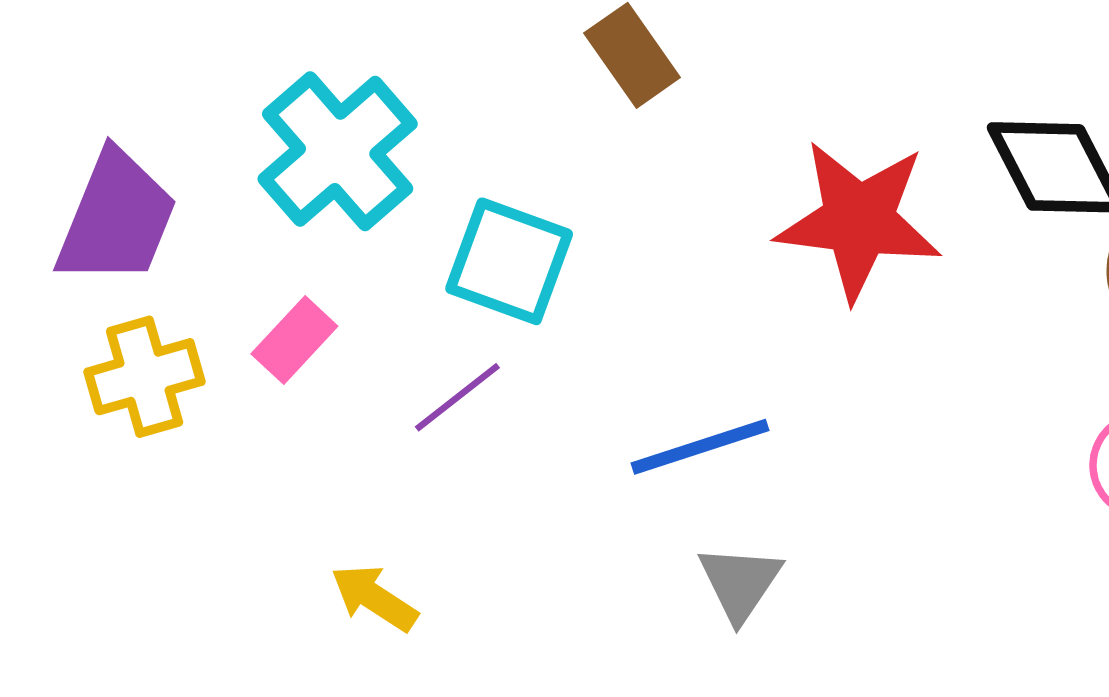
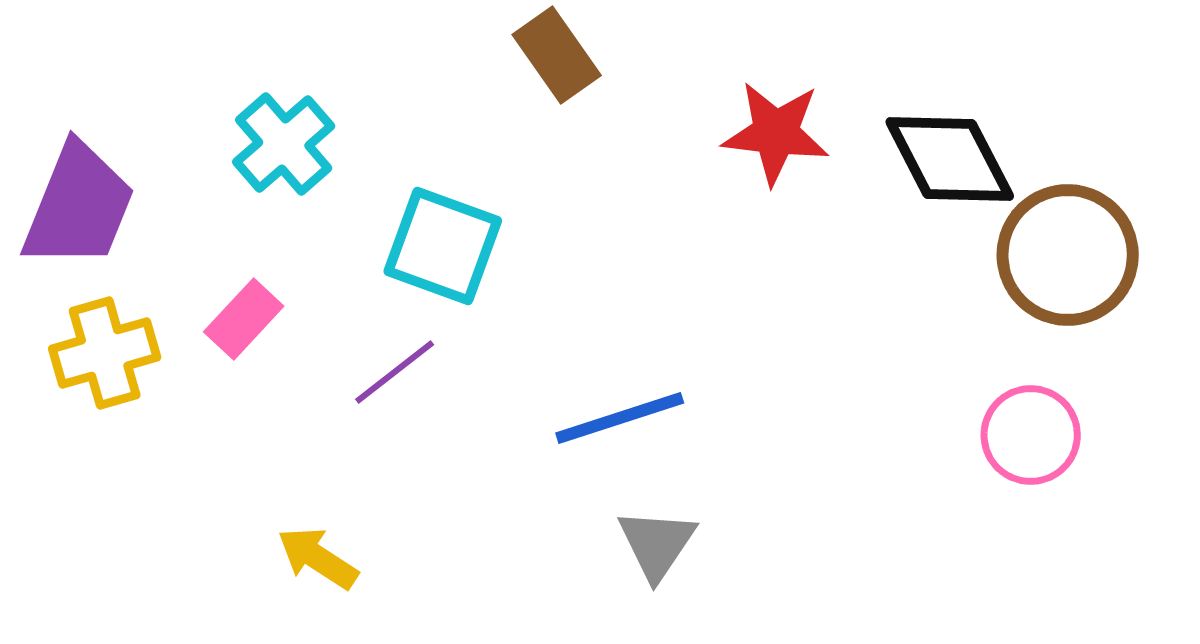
cyan cross: (338, 151) -> (284, 144), size x0.7
red star: (859, 220) -> (776, 133), moved, size x0.7

